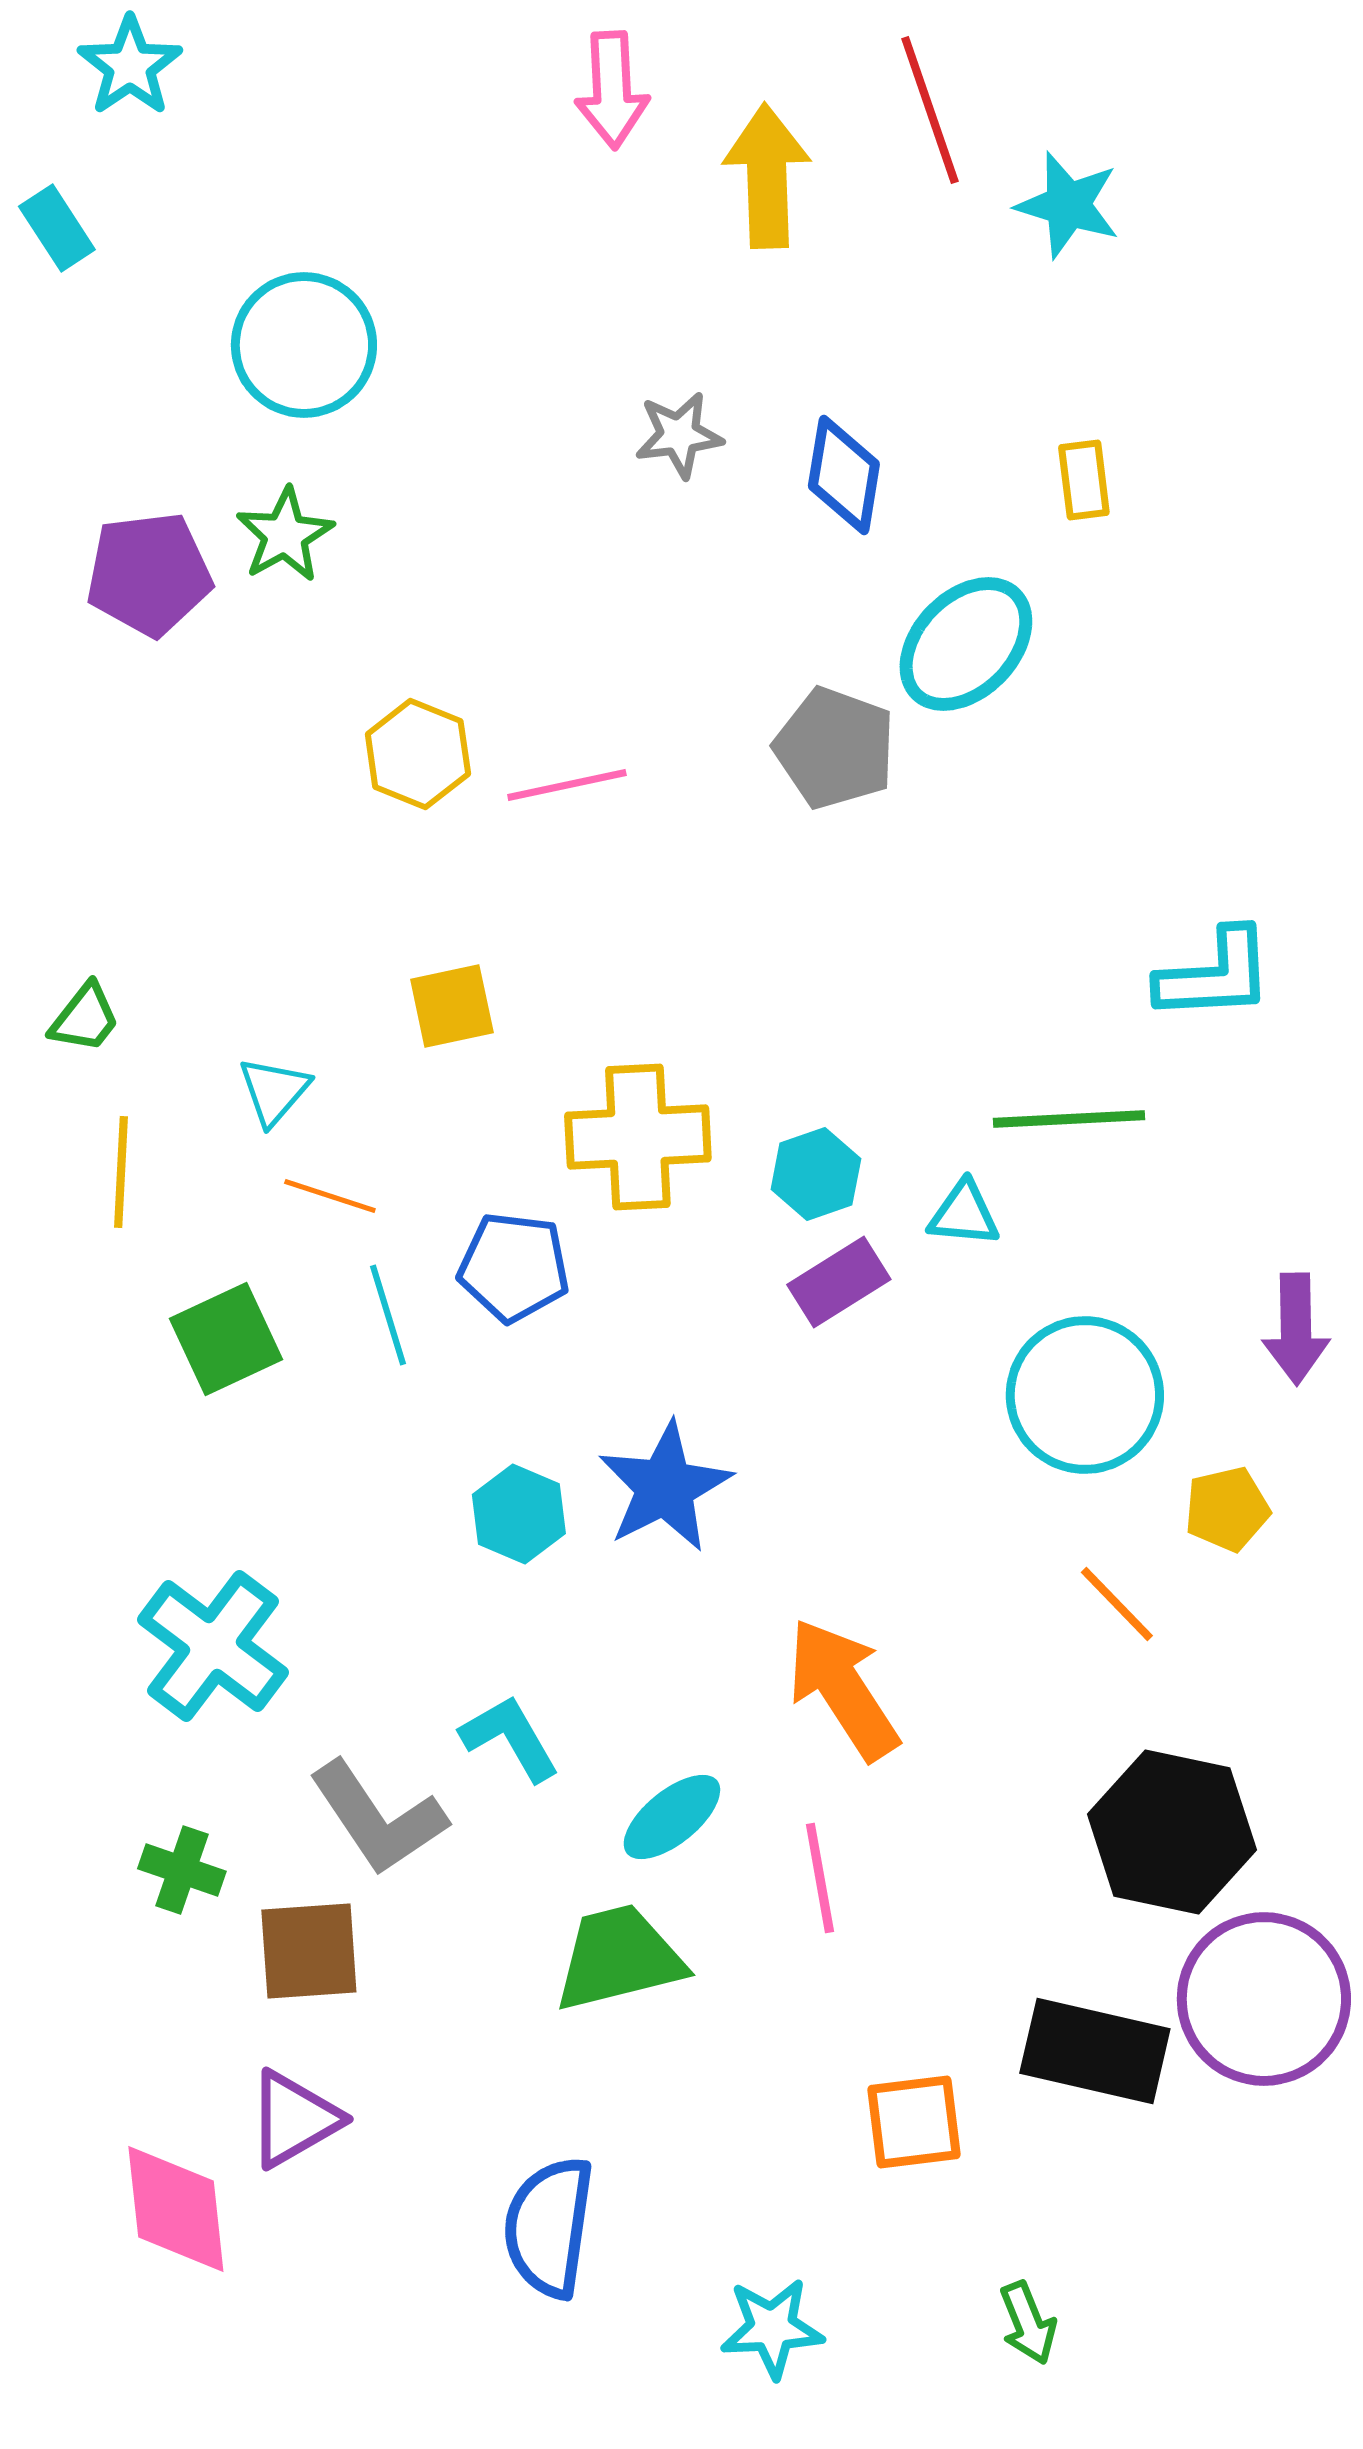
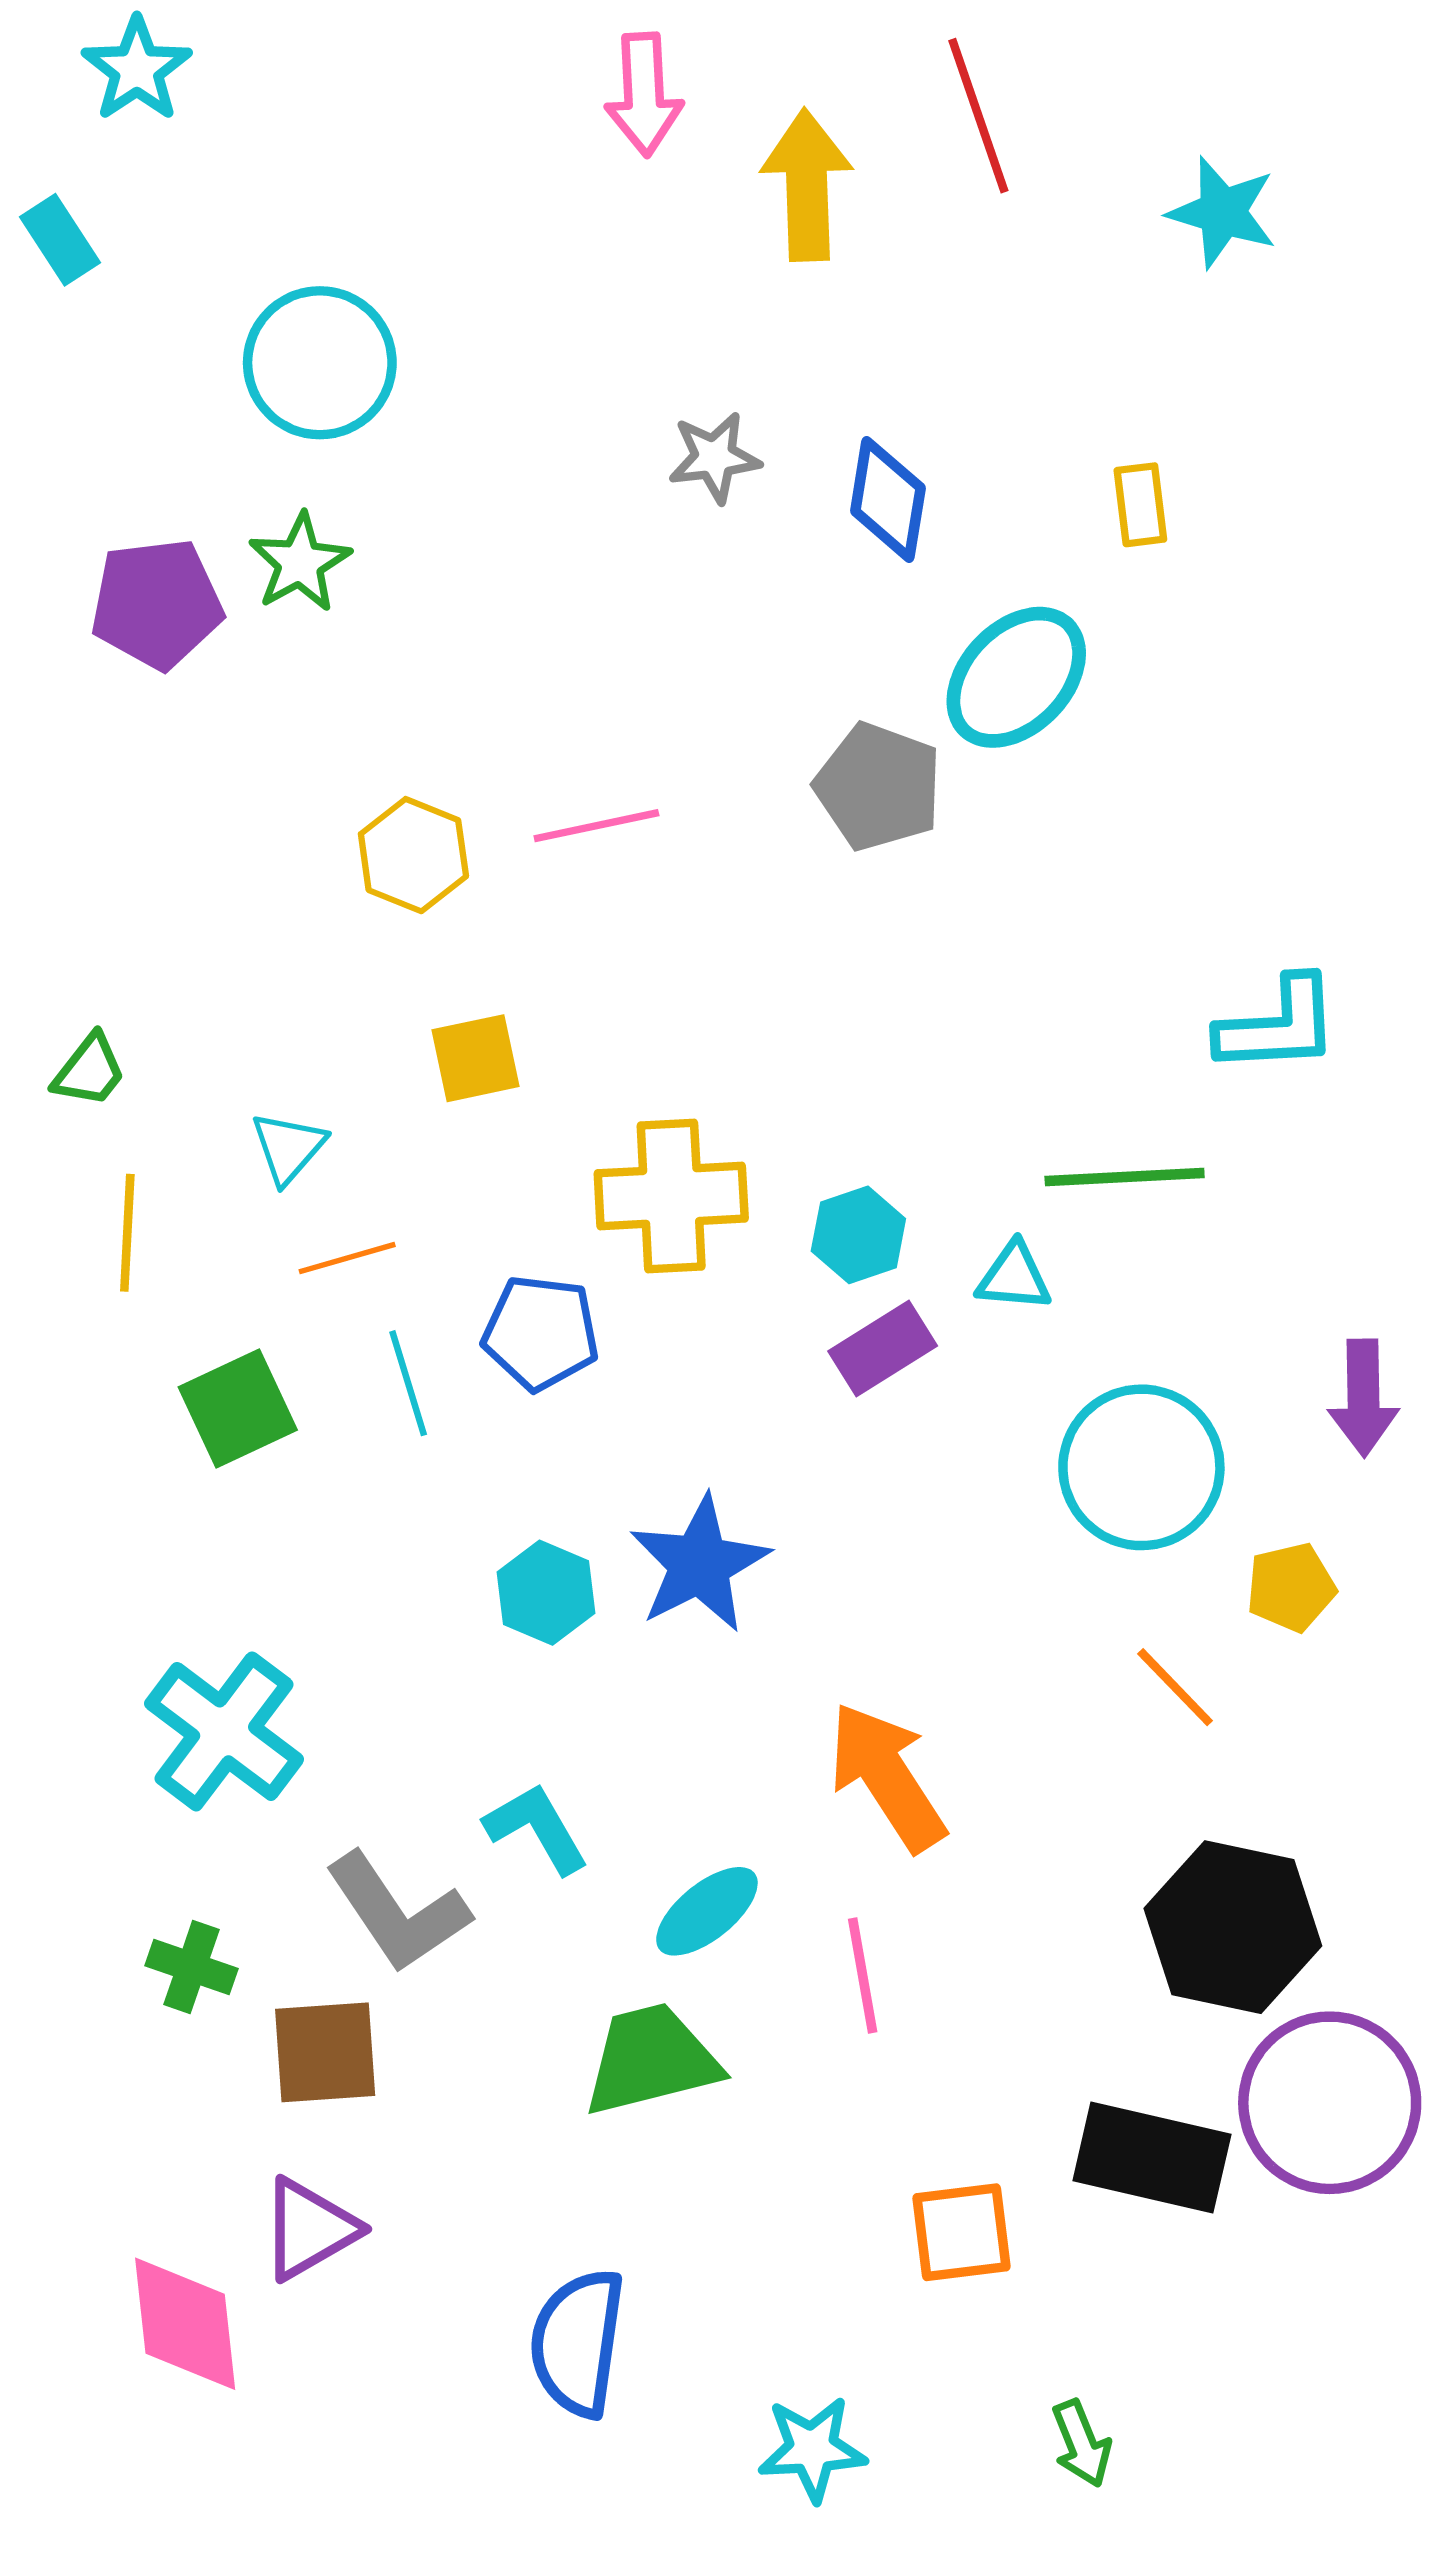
cyan star: (1068, 205) -> (1222, 212), moved
yellow hexagon: (418, 754) -> (413, 855), moved
orange line: (330, 1196) -> (347, 1258), turned -34

